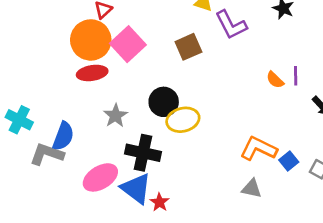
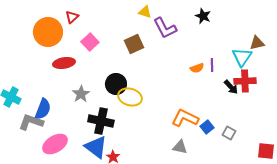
orange circle: (91, 40) -> (48, 32), moved
pink square: (128, 44) -> (90, 42), size x0.7
orange semicircle: (275, 80) -> (197, 68), turned -64
yellow ellipse: (183, 120) -> (130, 97), turned 30
pink ellipse: (100, 177) -> (55, 144), moved

